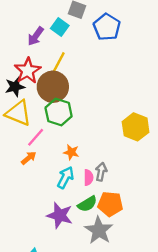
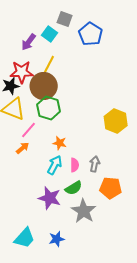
red star: (28, 71) -> (22, 72), turned 30
gray arrow: (101, 172) -> (95, 164), moved
orange pentagon: (110, 204) -> (111, 188), moved

